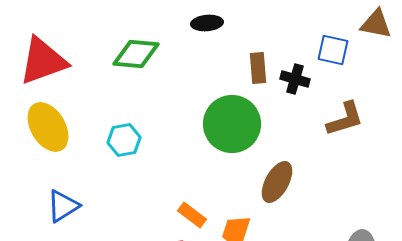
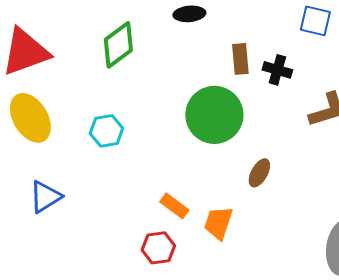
blue square: (333, 50) -> (315, 21), moved
green diamond: (136, 54) -> (118, 45), turned -42
brown ellipse: (277, 182) -> (259, 173), size x0.7

